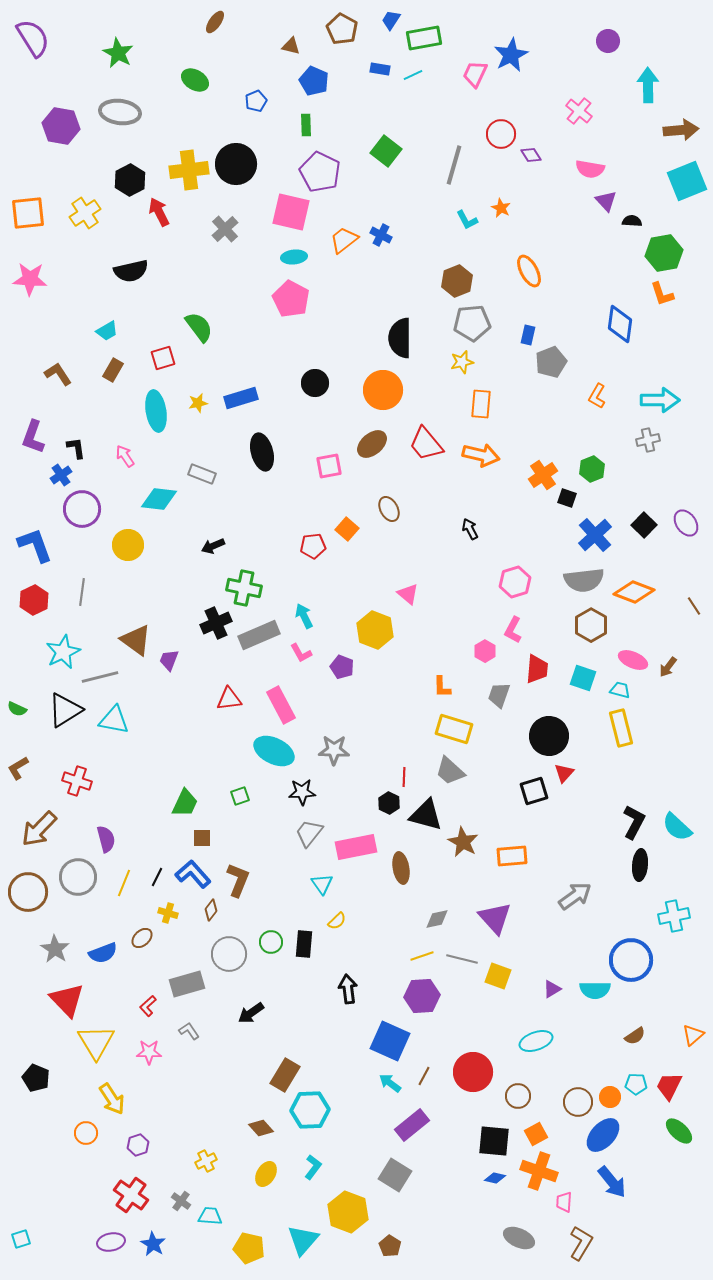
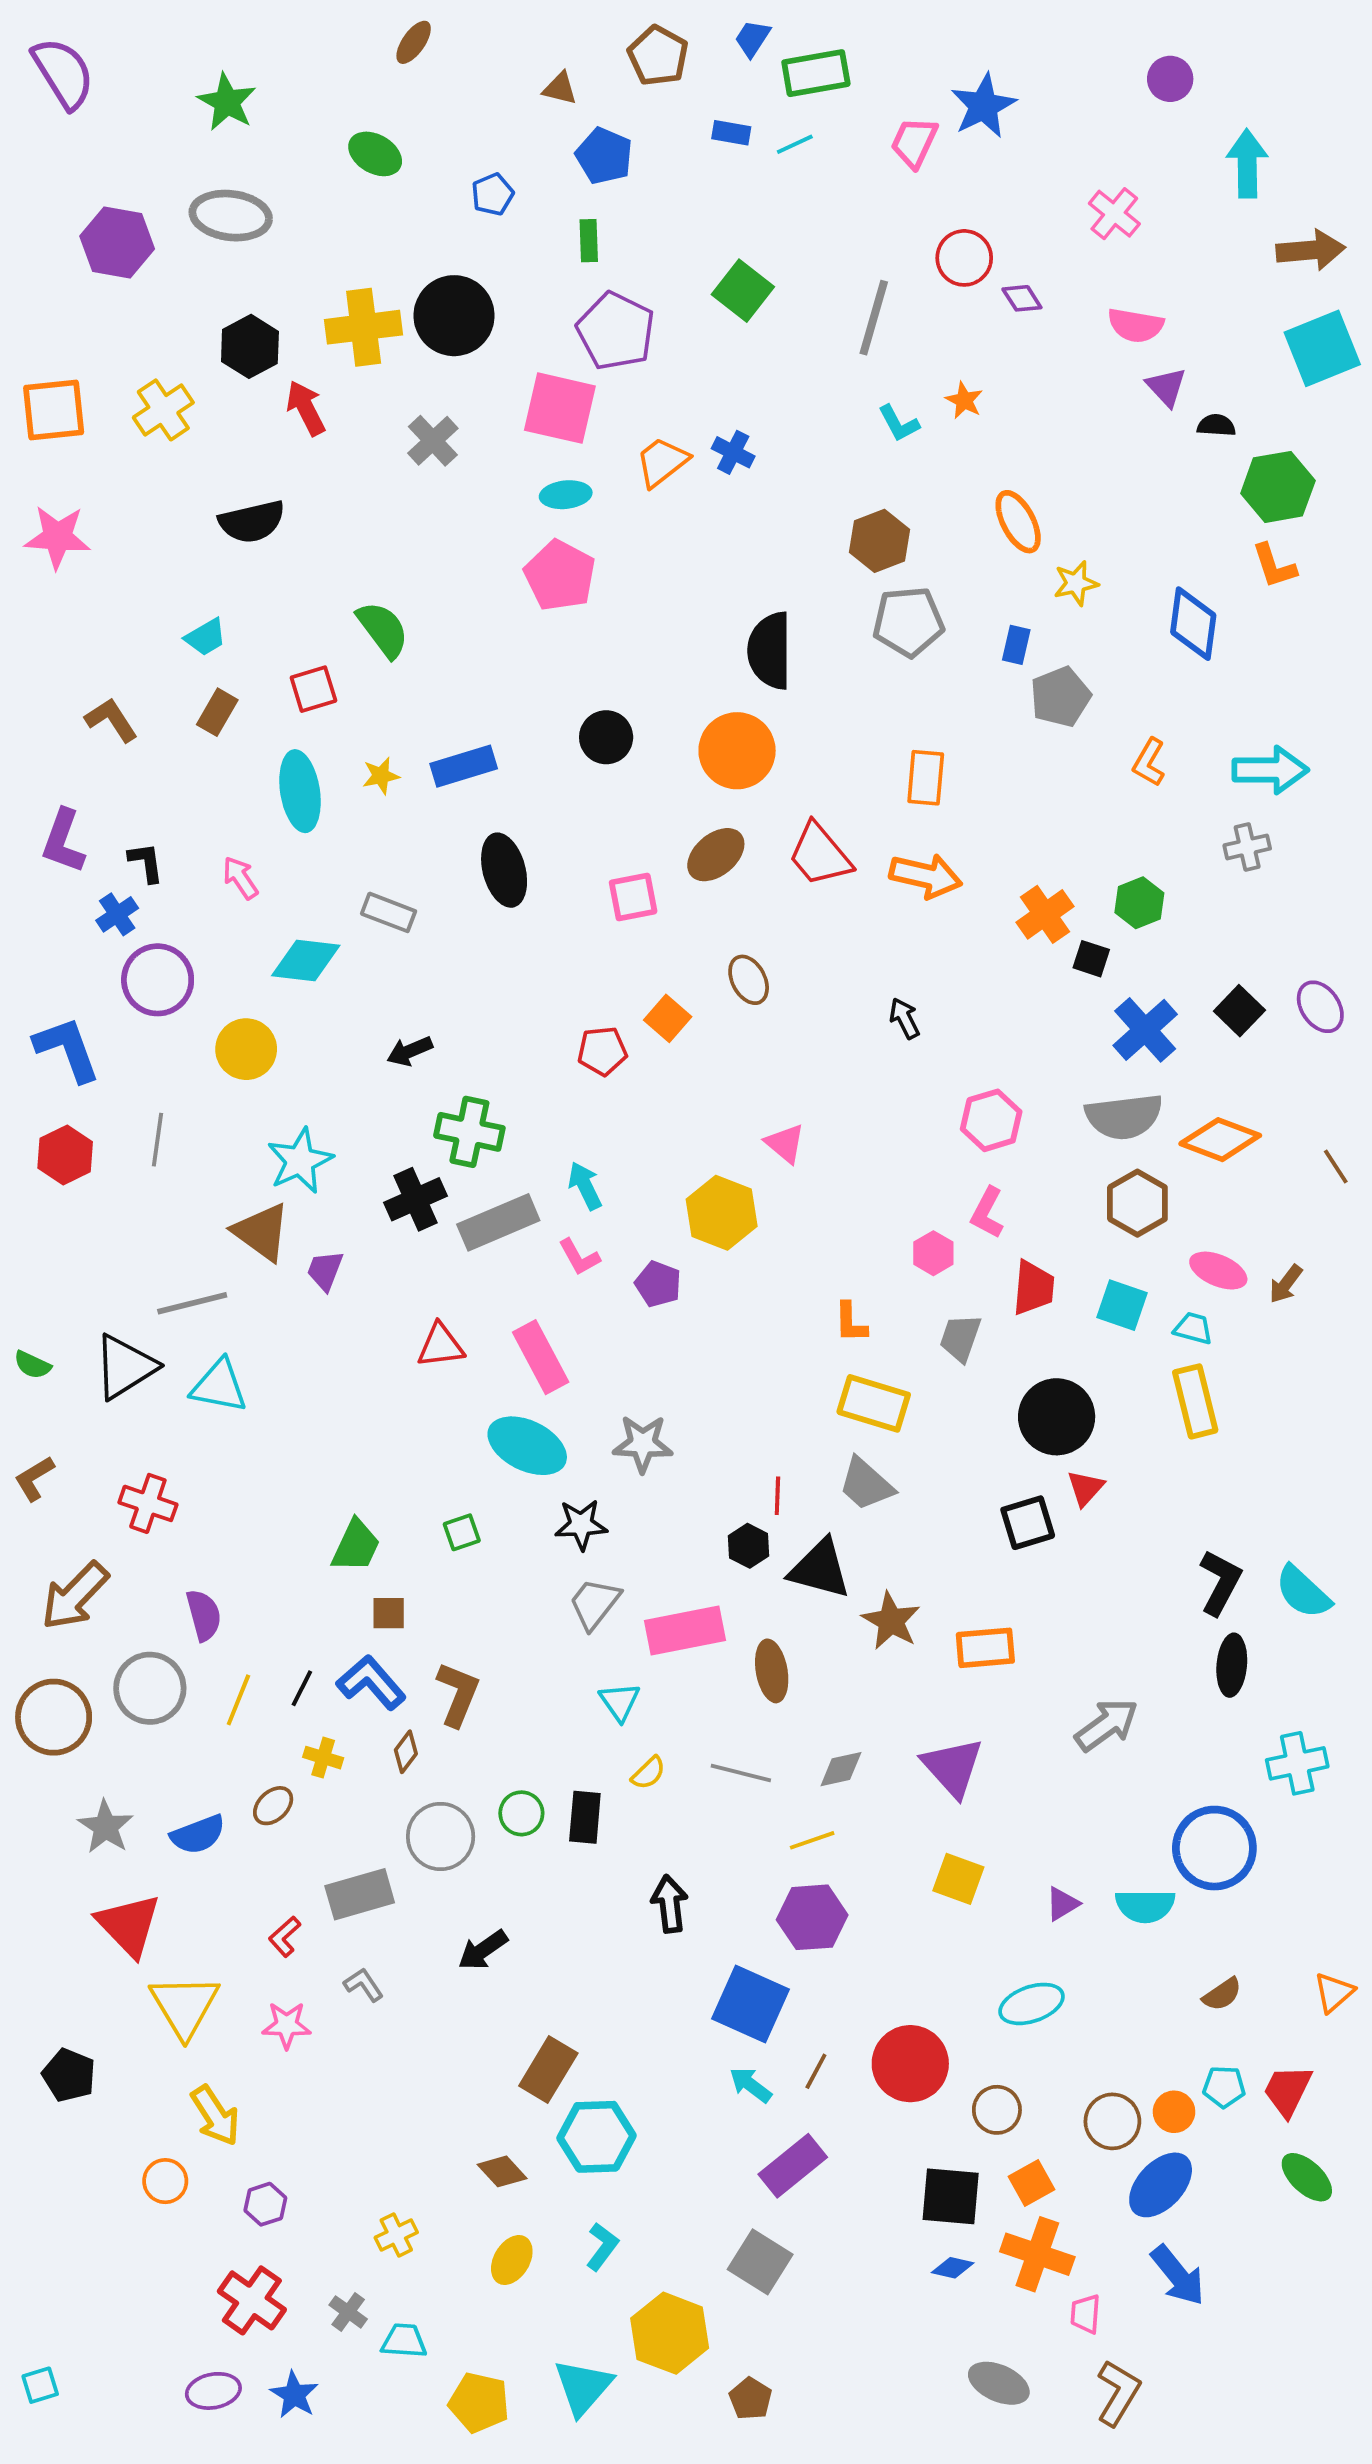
yellow star: (462, 362) -> (1076, 583), moved
cyan star: (63, 652) -> (300, 1161), moved
gray line: (462, 959) -> (741, 1773), moved

